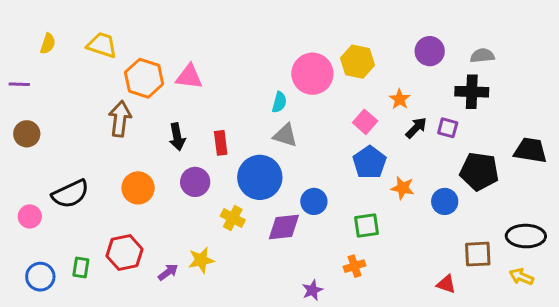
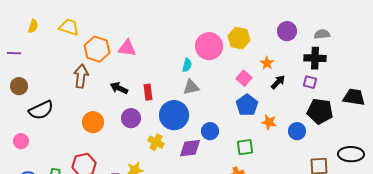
purple square: (448, 128) -> (310, 82), moved
gray triangle: (285, 135) -> (191, 87), turned -30
black arrow: (177, 137) -> (119, 88), turned 126
black semicircle: (70, 194) -> (41, 110), moved

